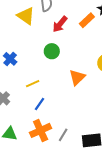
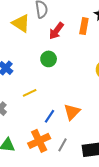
orange rectangle: (87, 20) -> (84, 26), turned -35
orange triangle: (77, 77) -> (72, 112), moved
blue line: (40, 104) -> (50, 116), moved

